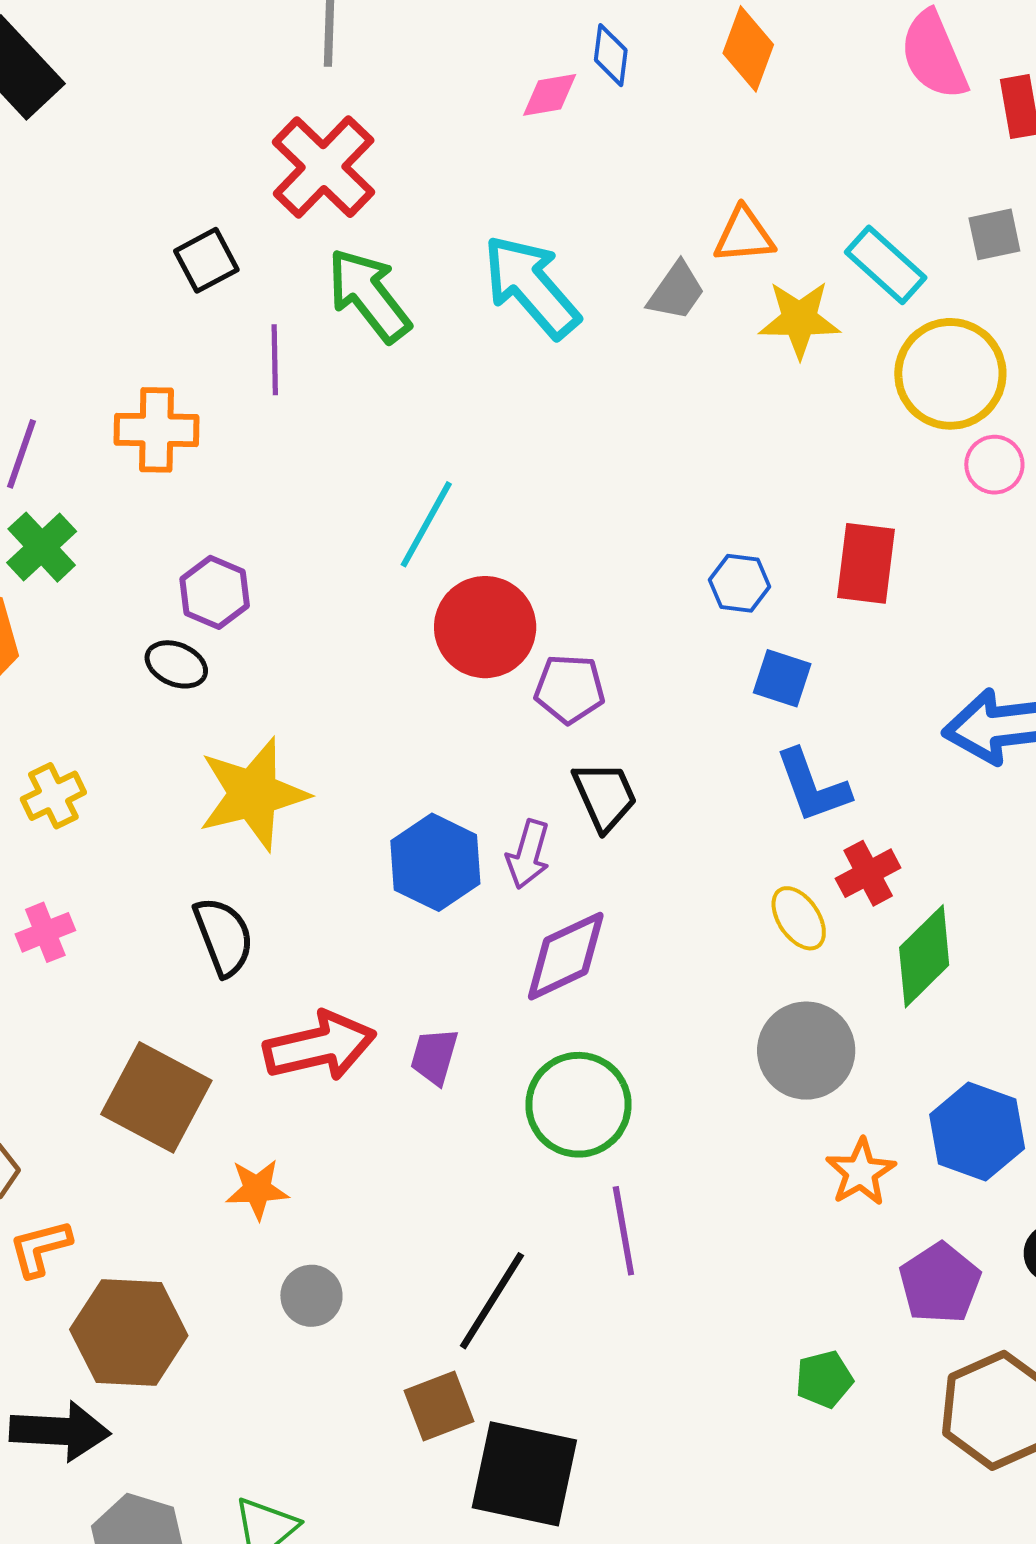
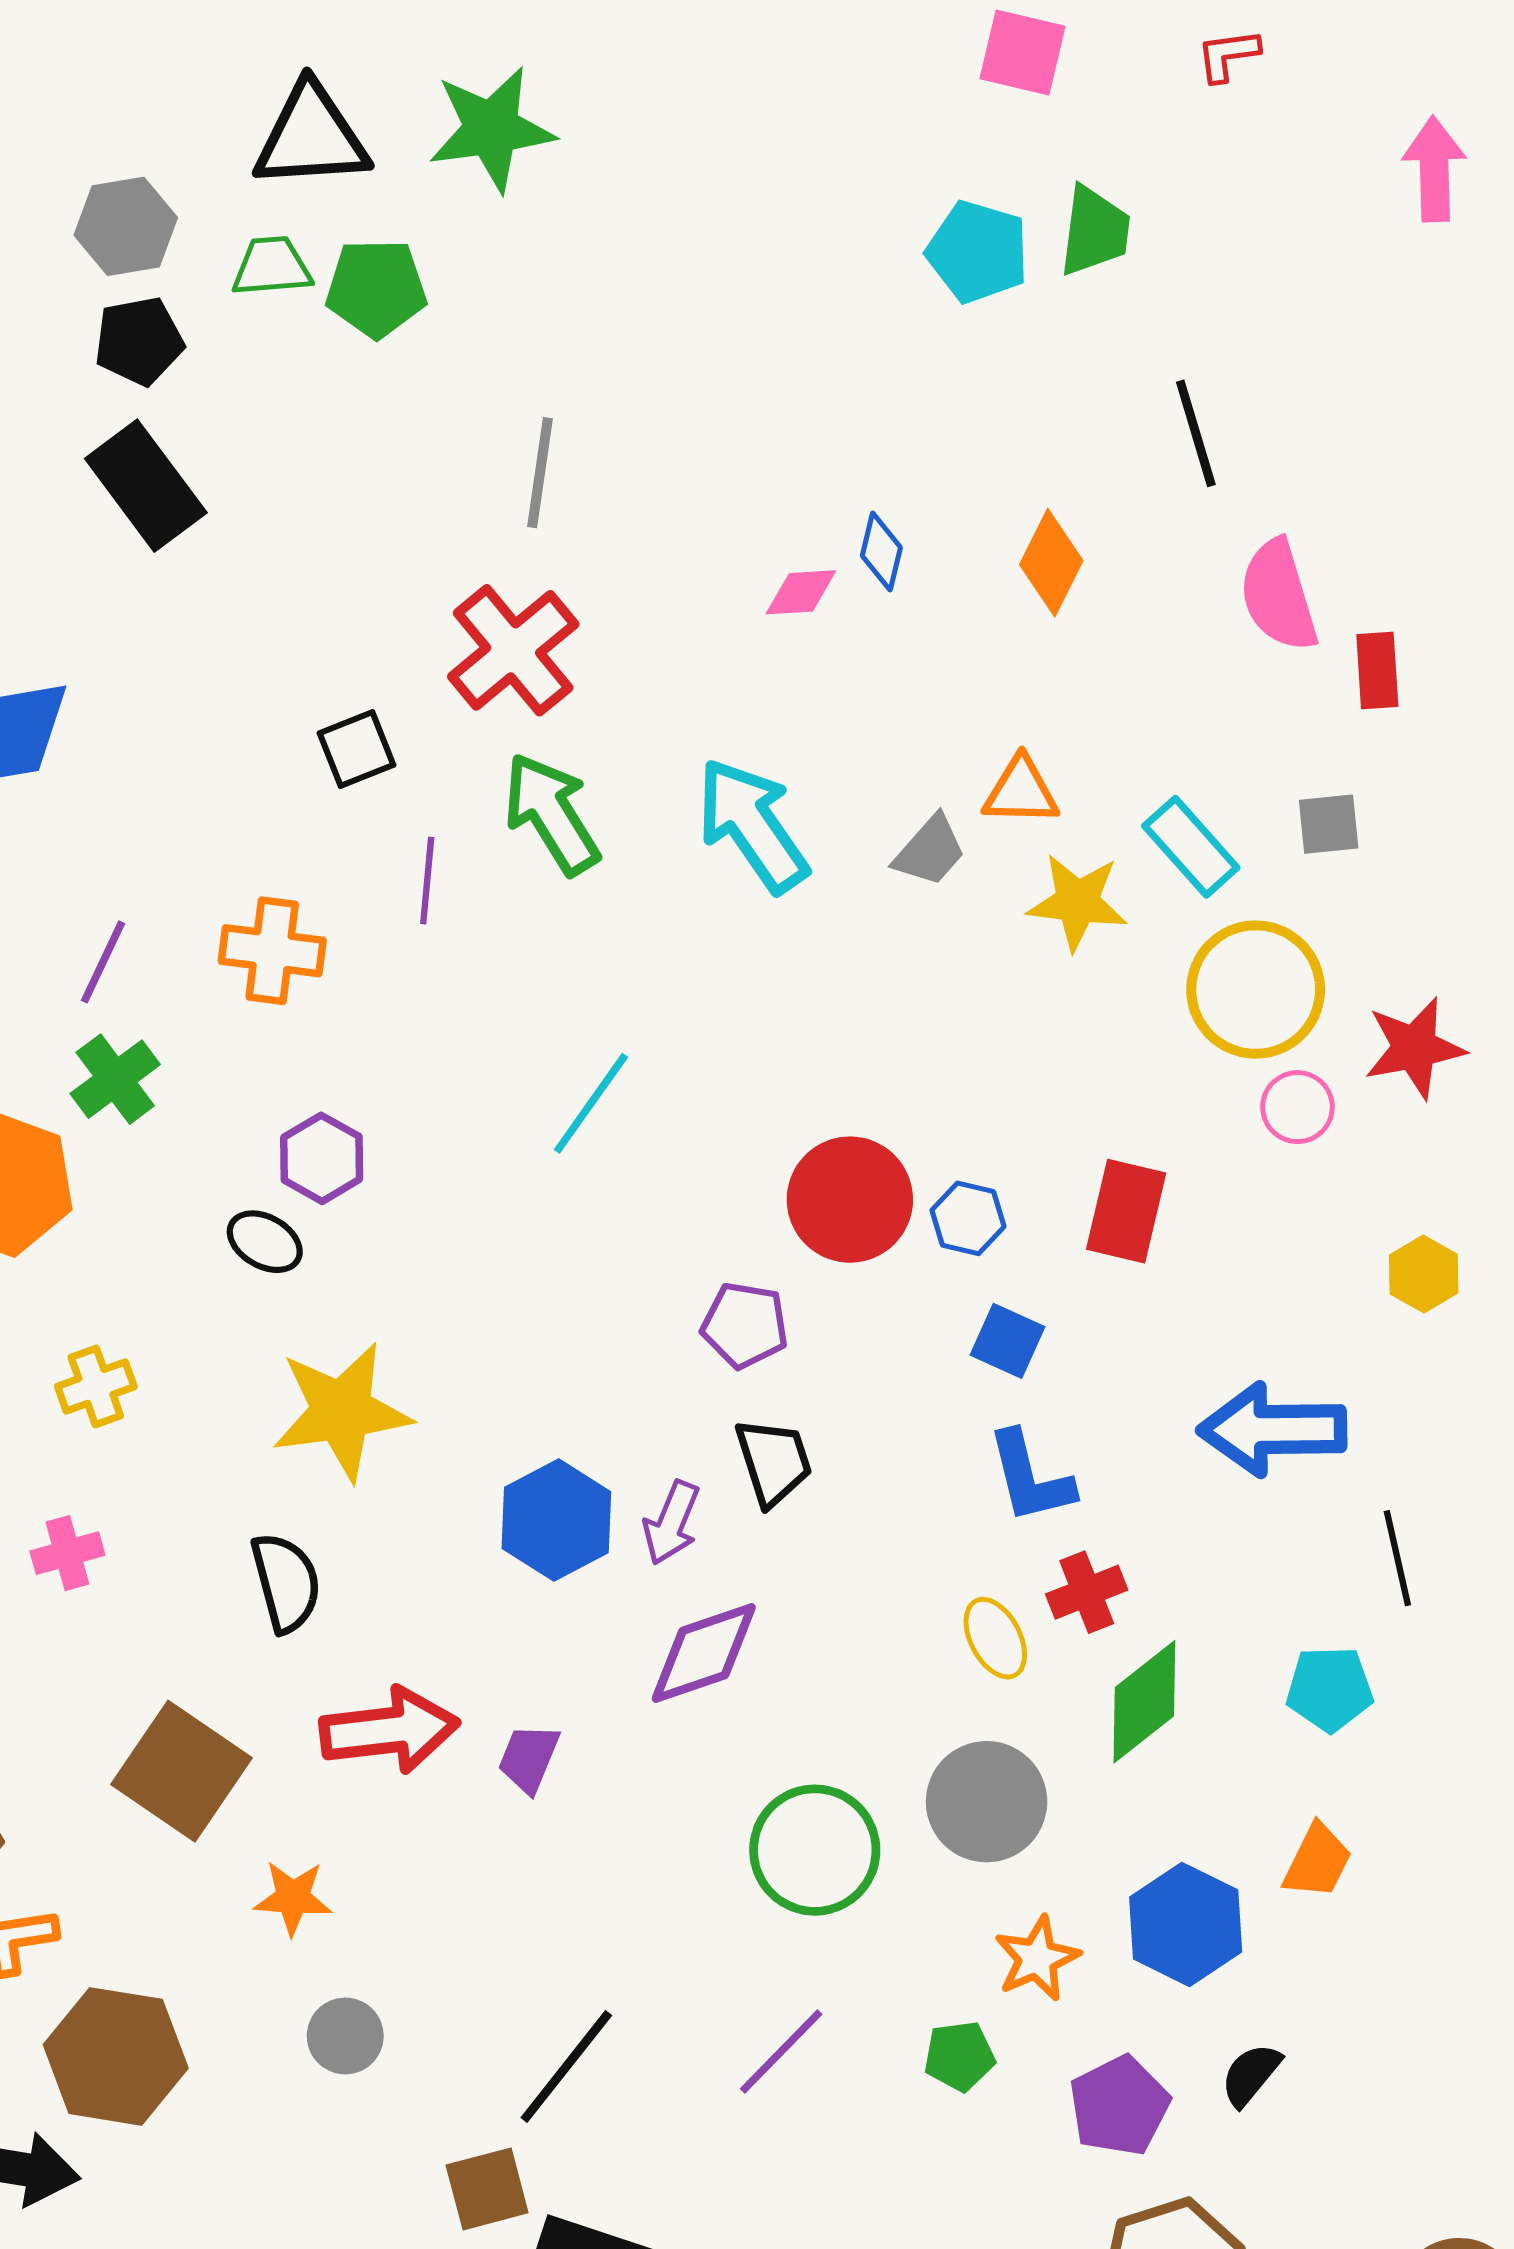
red circle: (485, 627) -> (850, 1200), moved
green circle: (578, 1105) -> (815, 1850), moved
purple line: (623, 1231) -> (781, 2052), moved, turned 48
green pentagon: (824, 1379) -> (959, 2056), moved

